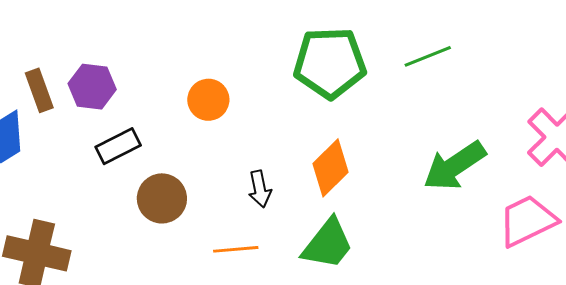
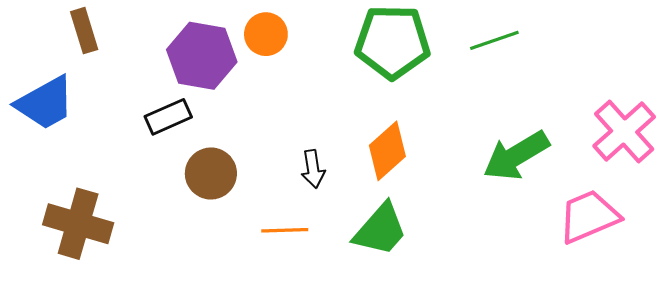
purple hexagon: (92, 87) -> (202, 56), moved, size x1.4
brown rectangle: (39, 90) -> (84, 31), moved
orange circle: (208, 100) -> (266, 34), moved

